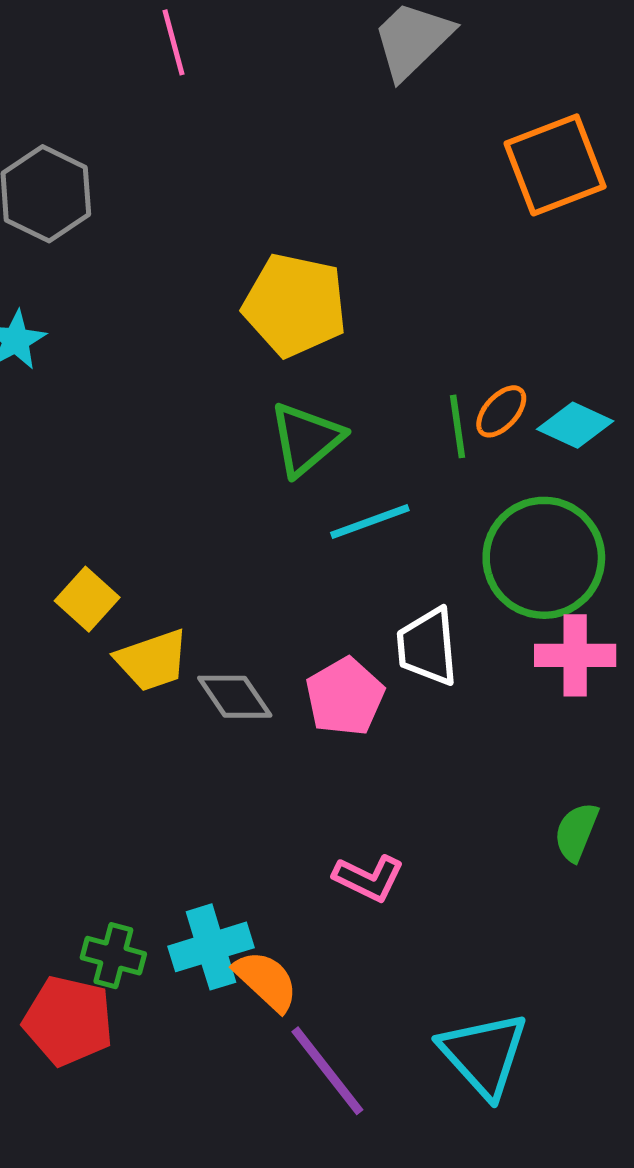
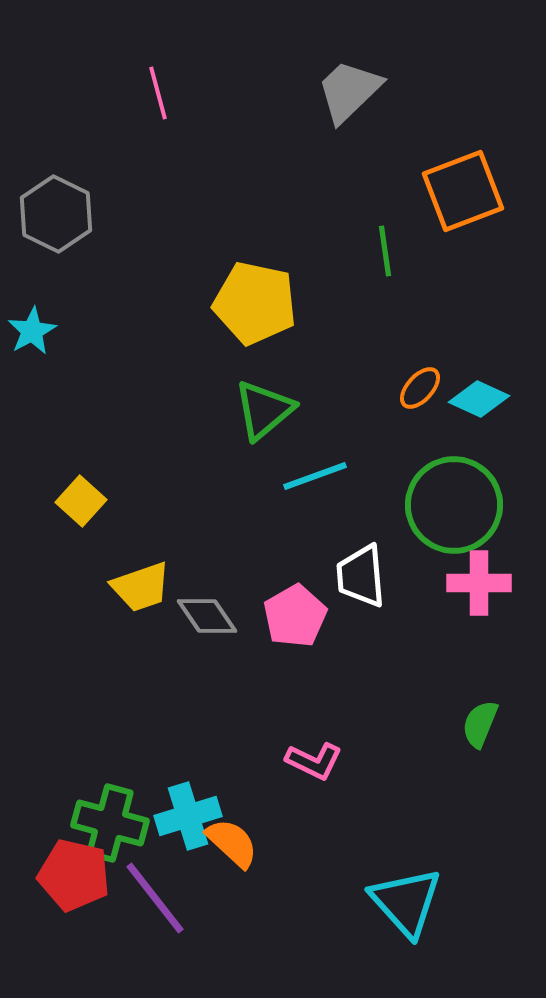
green line: (457, 426) -> (385, 251), moved
yellow square: (87, 599) -> (81, 501), moved
green cross: (113, 956) -> (110, 823), size x1.5
purple line: (327, 1071) -> (155, 898), moved

